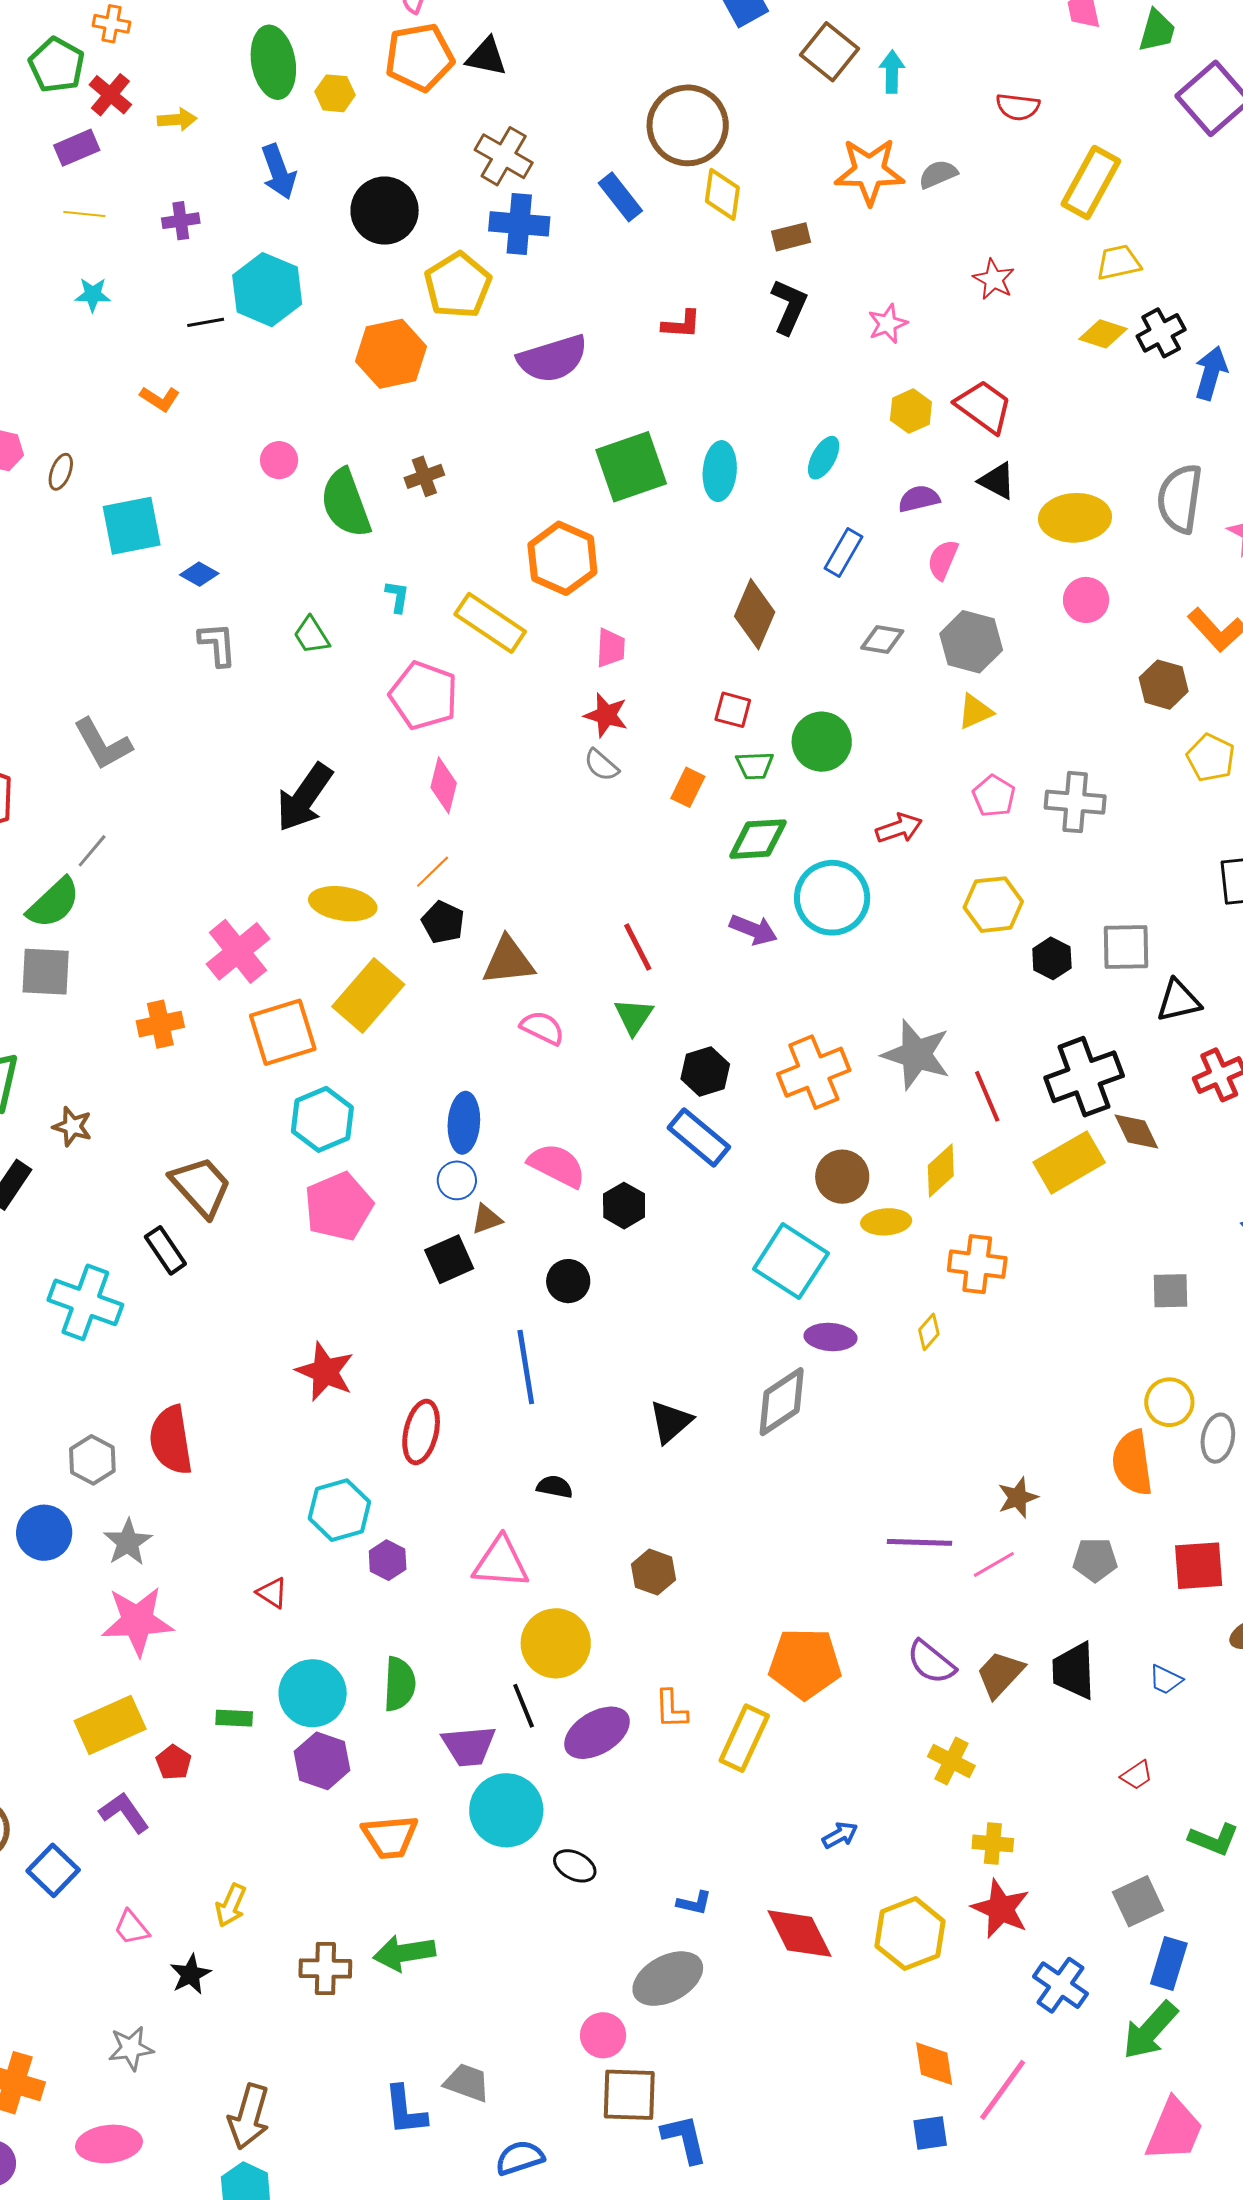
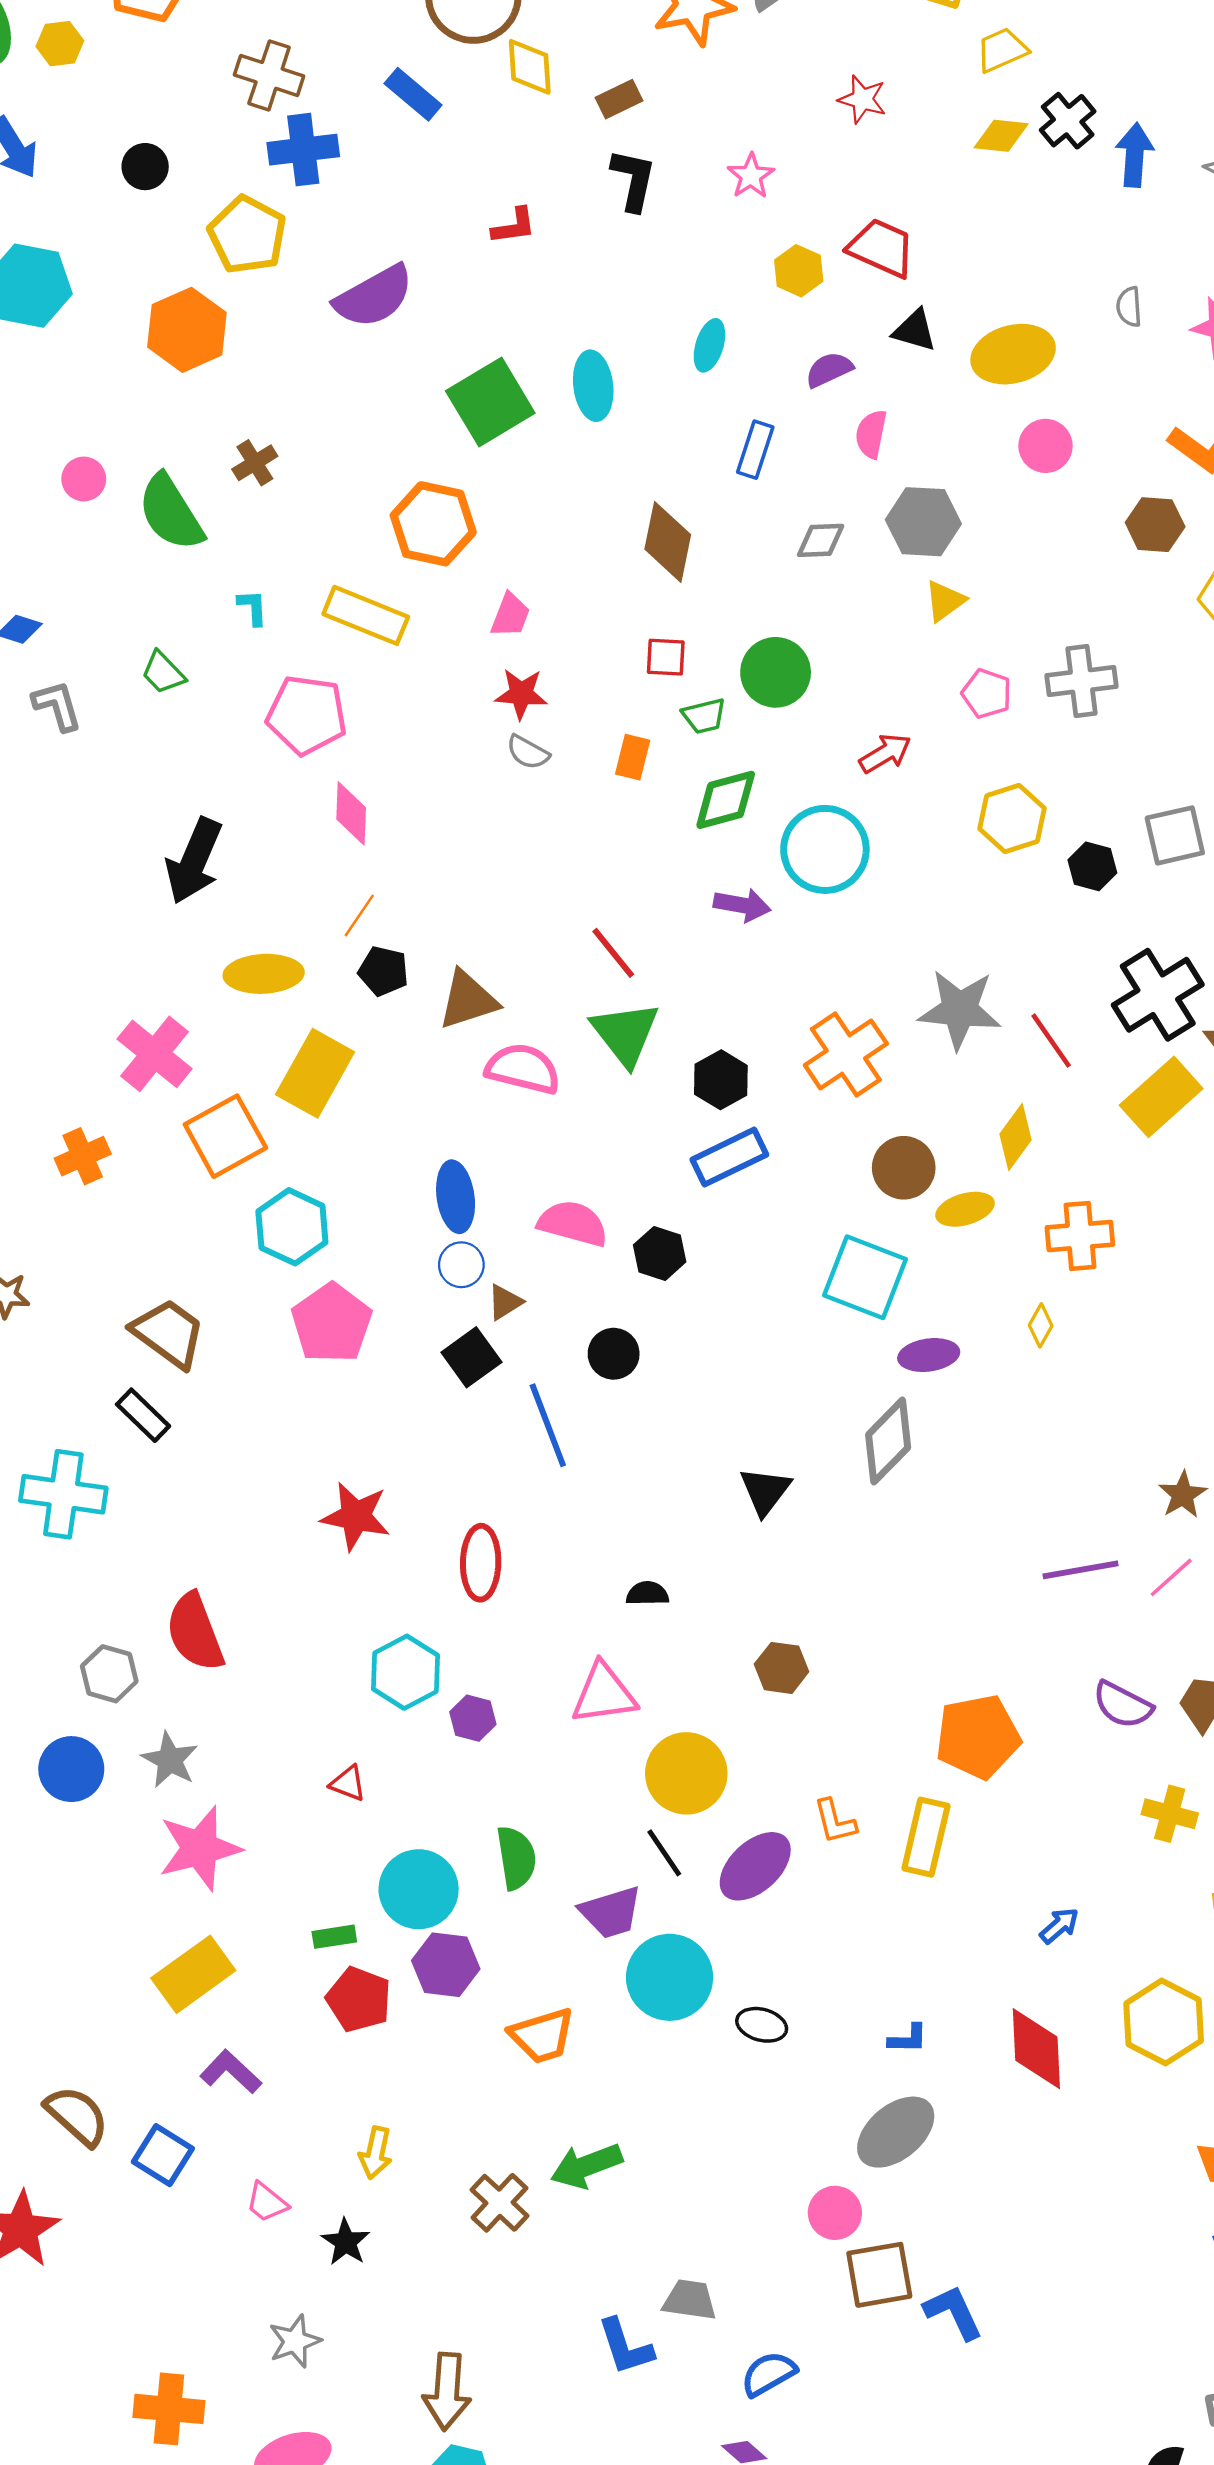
black circle: (385, 211) -> (145, 167), size x0.6
gray semicircle: (1180, 499) -> (1129, 307), size x0.5
pink trapezoid: (611, 648) -> (510, 615), turned 30
green triangle: (634, 1016) -> (625, 1034), size x1.5
pink semicircle: (542, 1028) -> (523, 1069), size x1.4
blue rectangle: (699, 1137) -> (729, 1157), turned -54
blue line: (526, 1367) -> (548, 1425), moved
red pentagon: (174, 1762) -> (359, 1999), moved, size x1.6
red diamond: (799, 1934) -> (1036, 2049), turned 36
brown cross: (325, 1969) -> (500, 2203), turned -36

